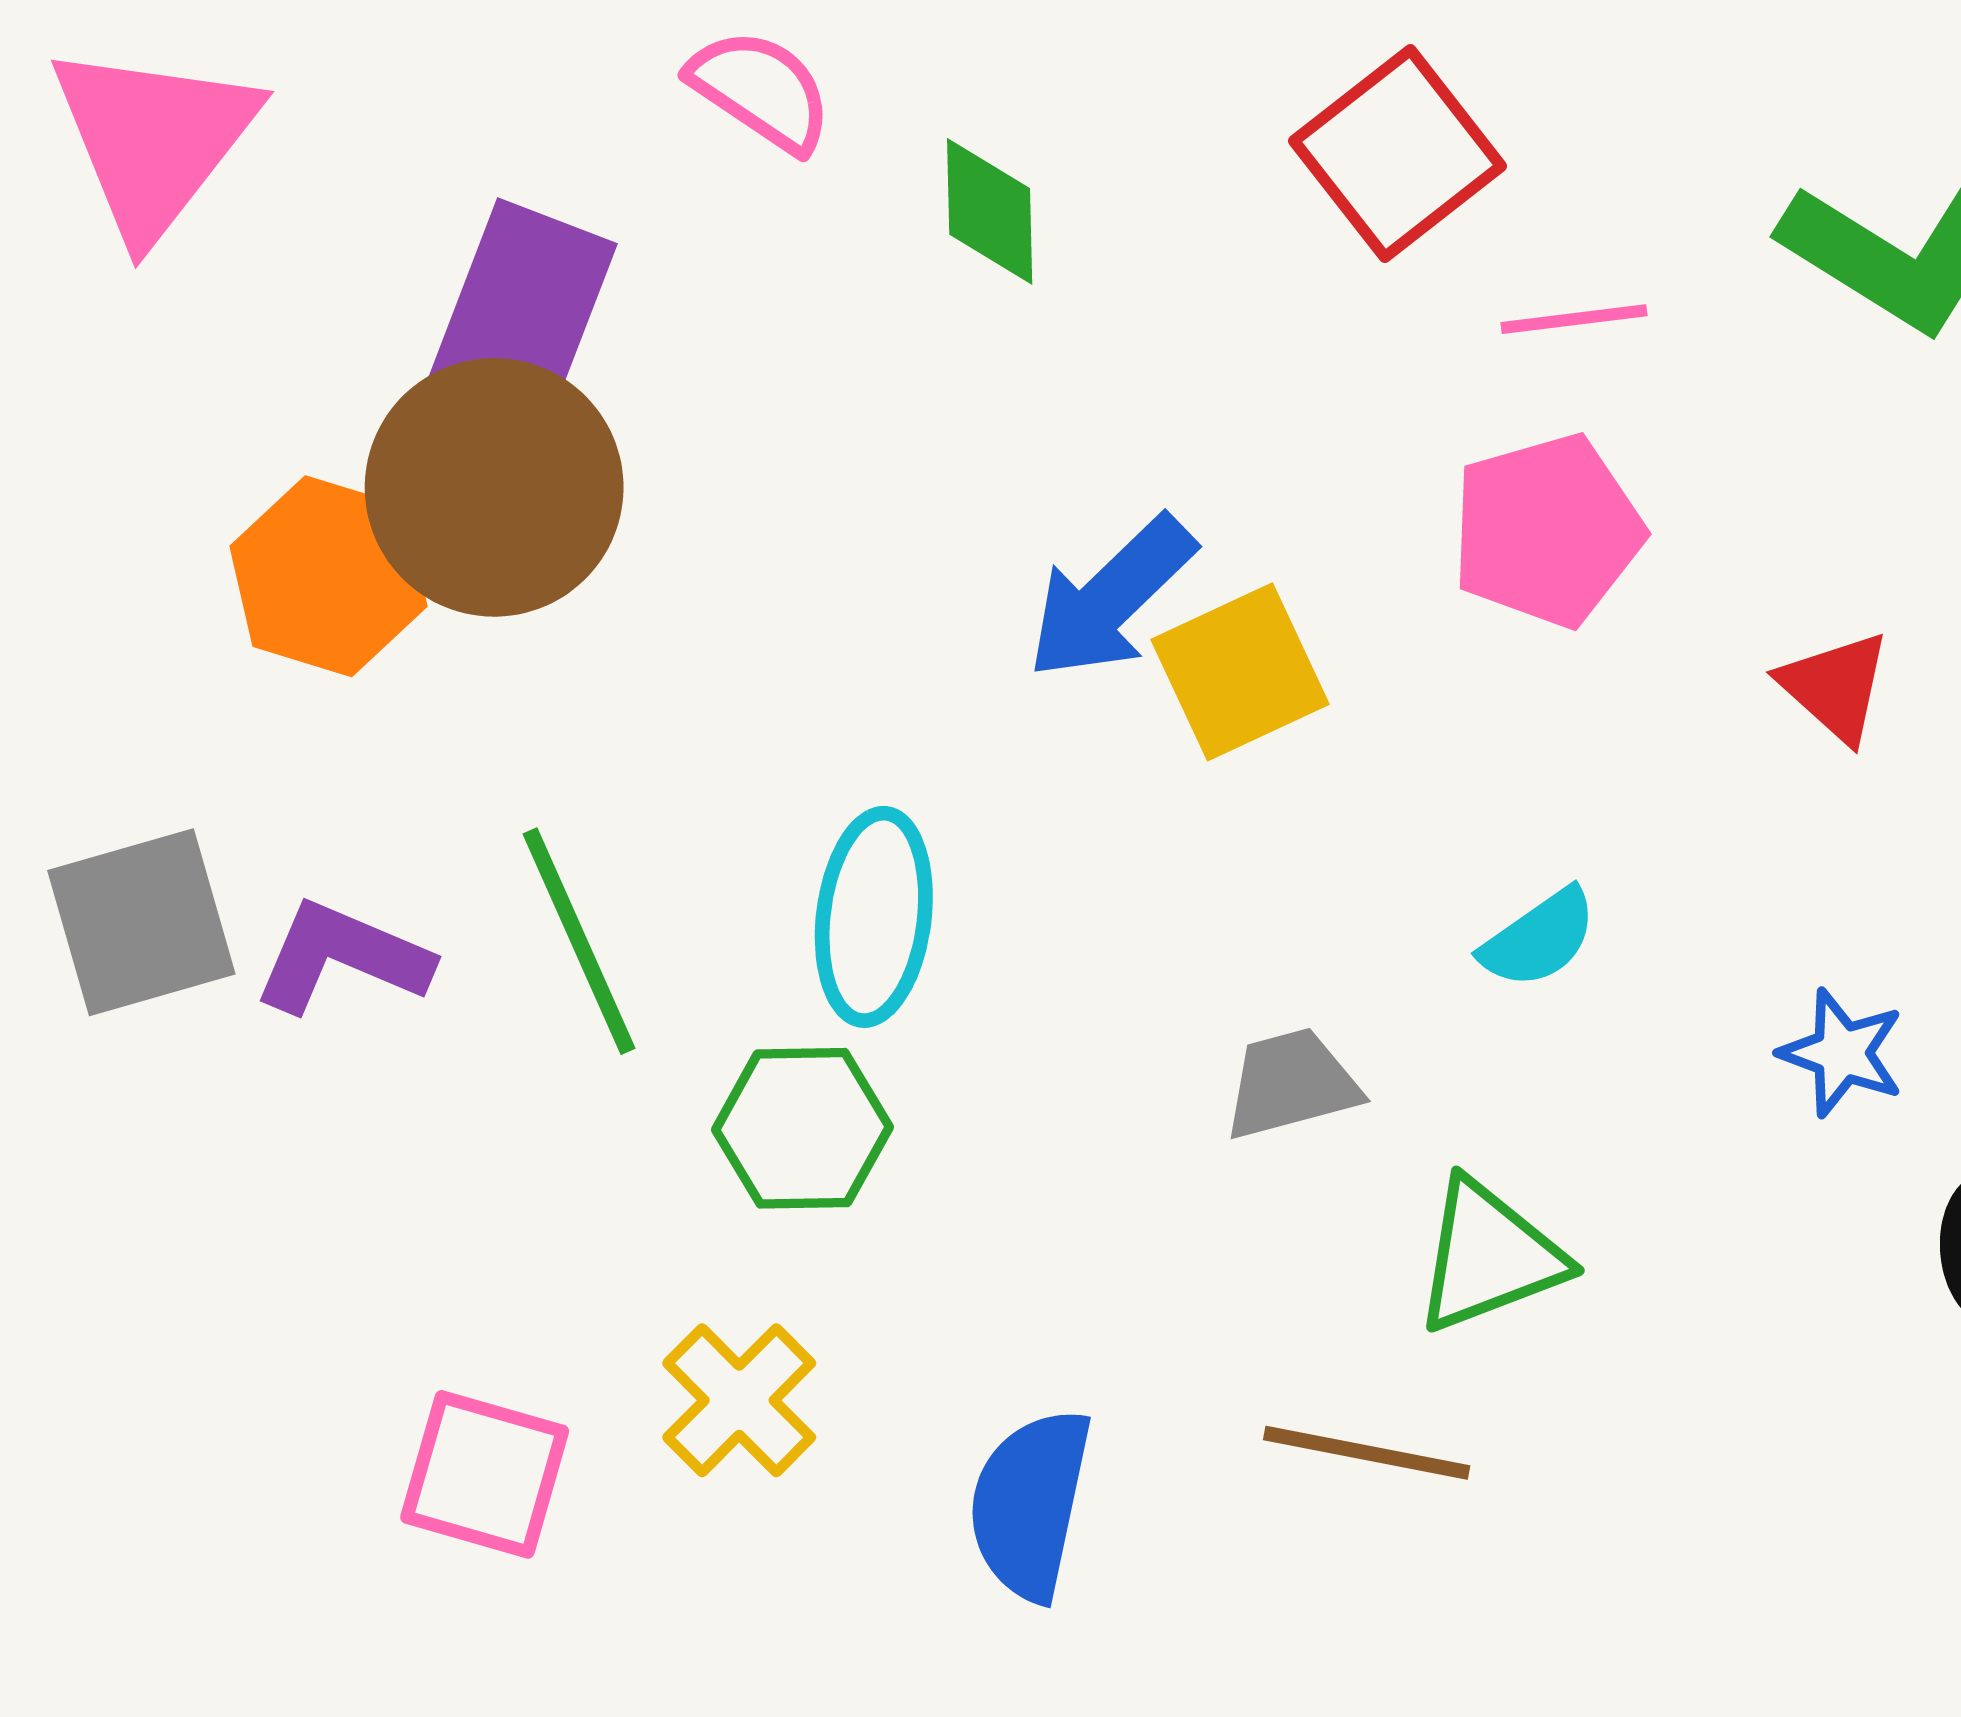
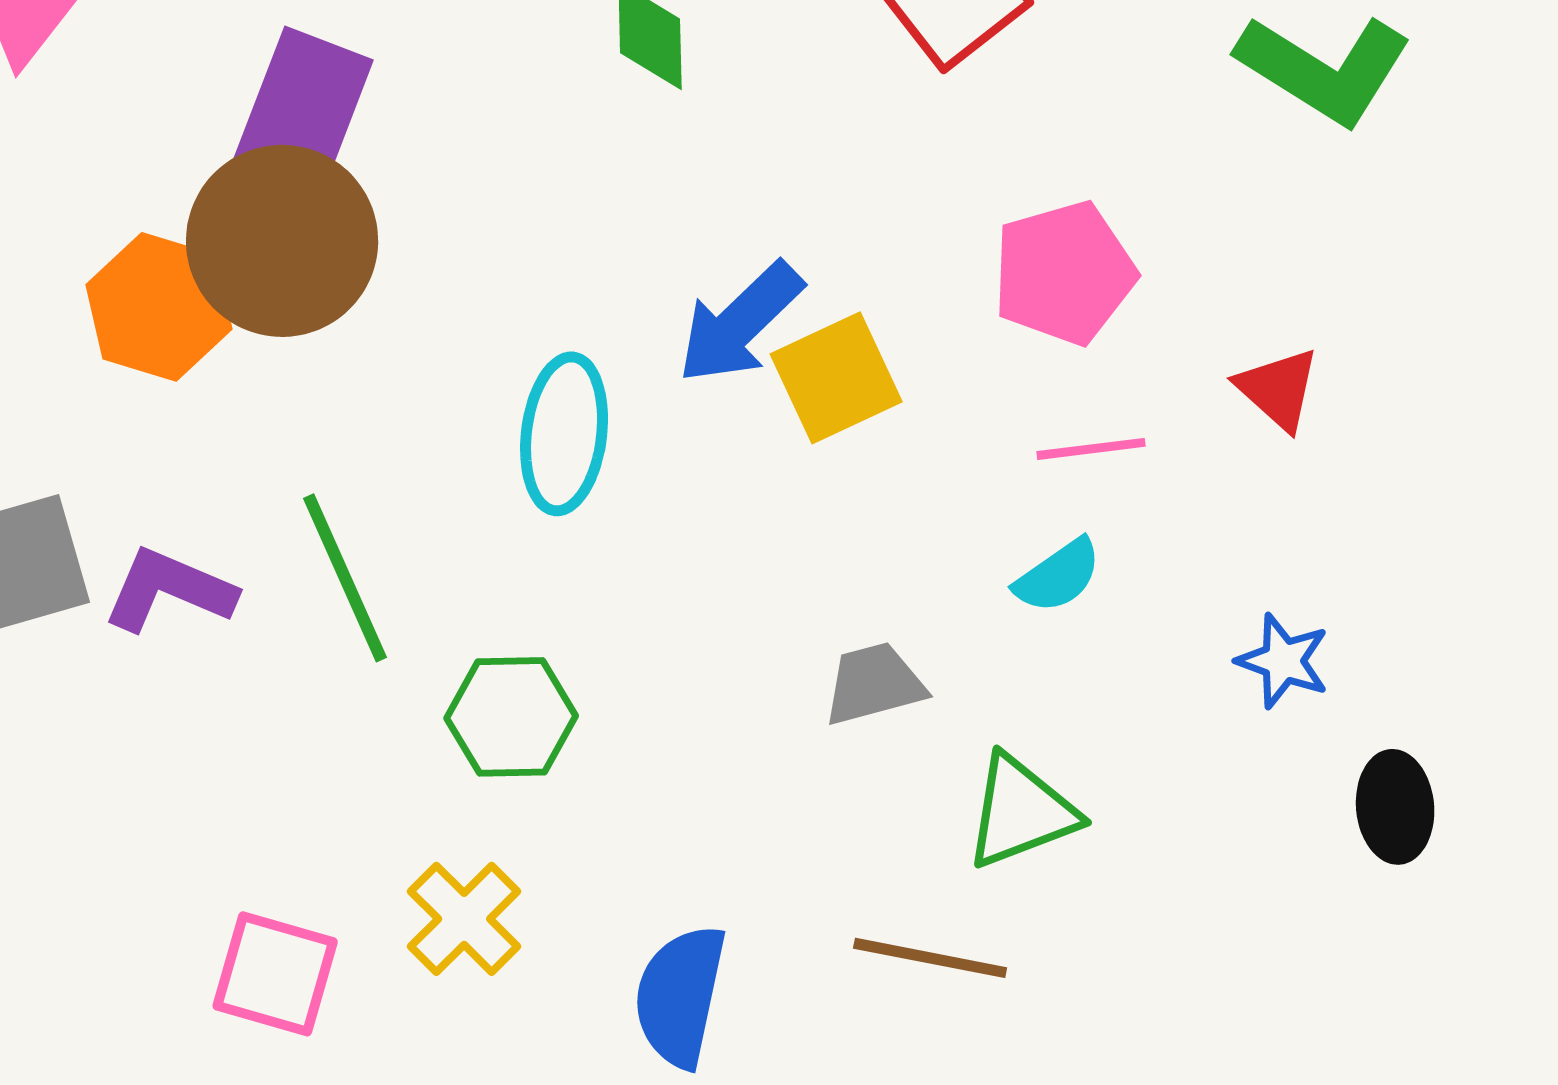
pink line: (1574, 319) -> (1091, 449), moved
cyan ellipse: (874, 917) -> (564, 434), moved

